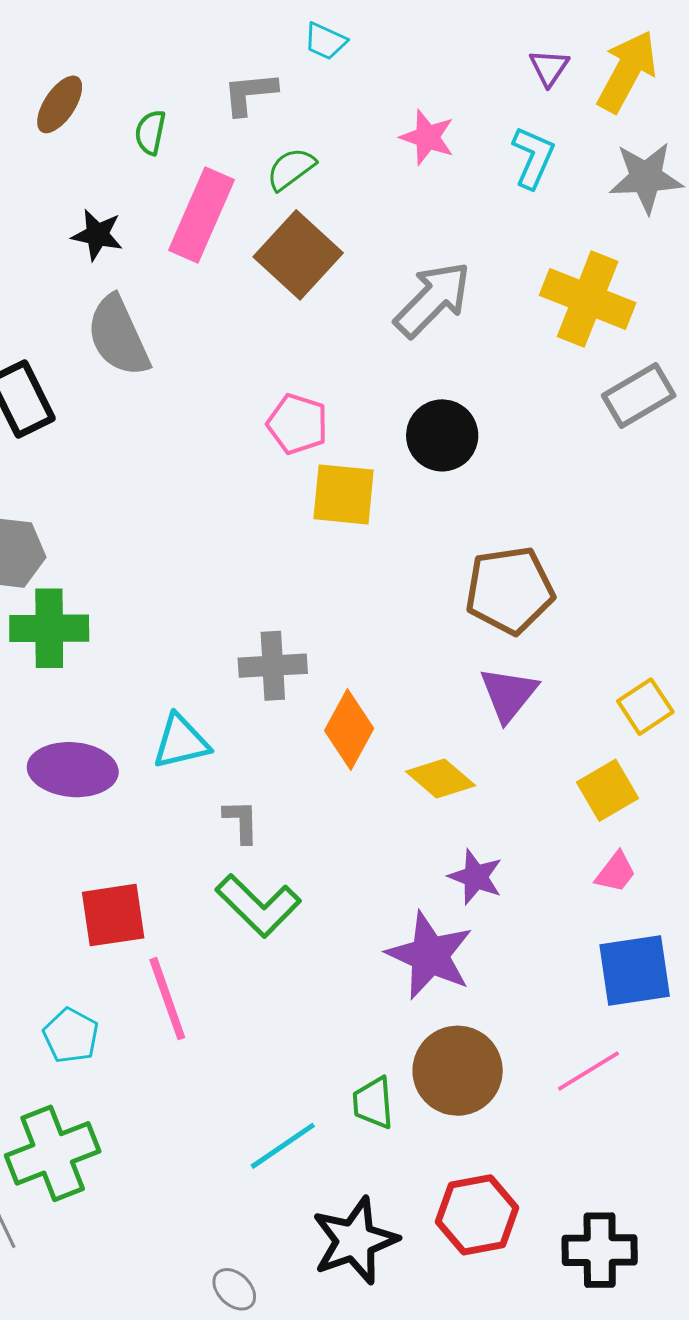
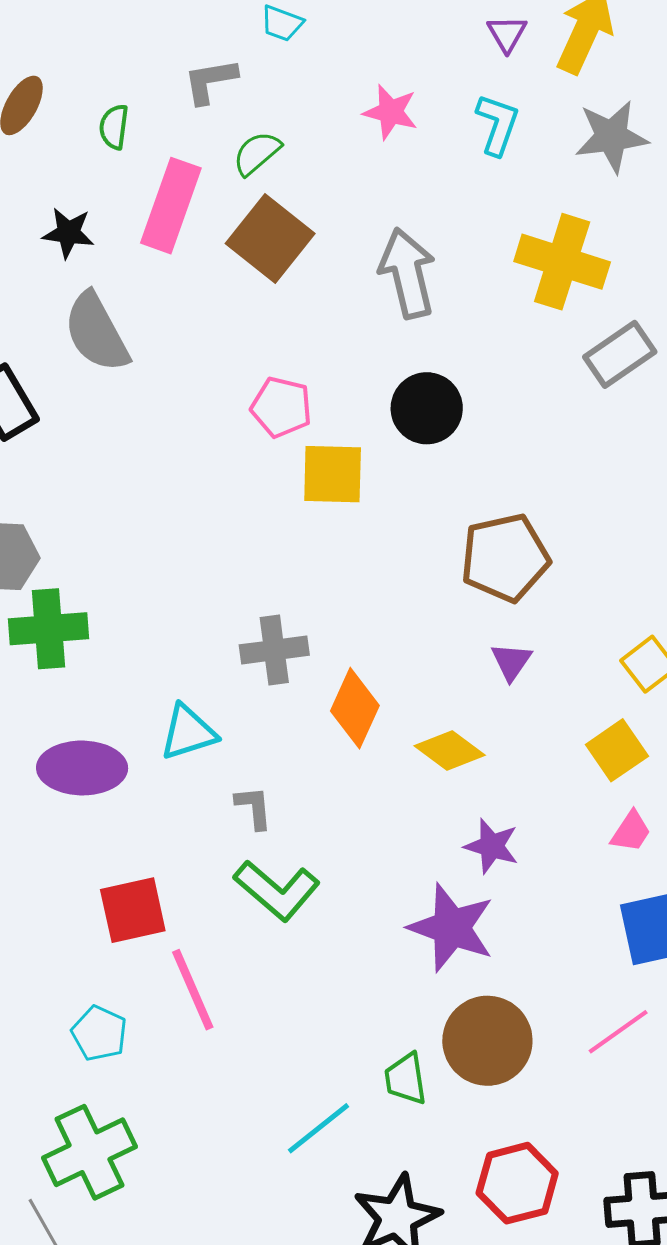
gray arrow: (433, 299) -> (407, 273), turned -54
purple triangle: (508, 694) -> (511, 662), size x0.7

